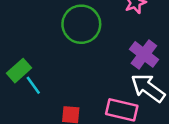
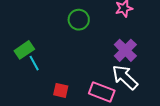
green circle: (81, 24) -> (79, 20), size x0.7

